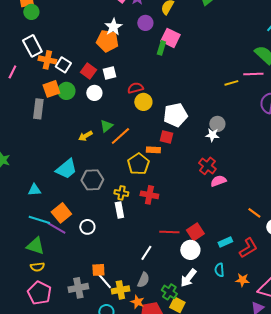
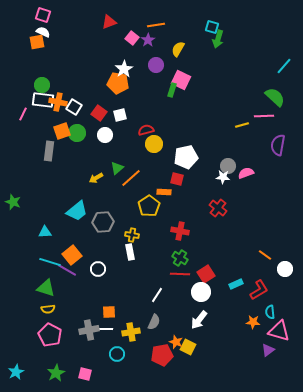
green circle: (31, 12) -> (42, 85), moved
white rectangle: (32, 46) -> (43, 100), moved, turned -55
pink semicircle: (218, 181) -> (246, 173), moved
red cross: (149, 195) -> (180, 231), moved
cyan semicircle: (219, 270) -> (270, 312), moved
white line: (104, 281) -> (104, 329), moved, turned -48
green cross: (169, 292) -> (180, 258), moved
orange star: (137, 302) -> (176, 342), moved

